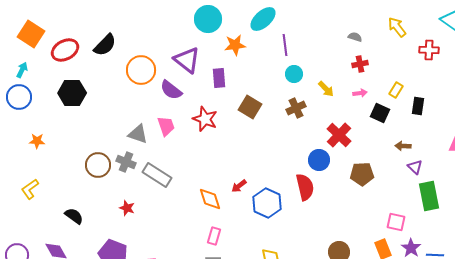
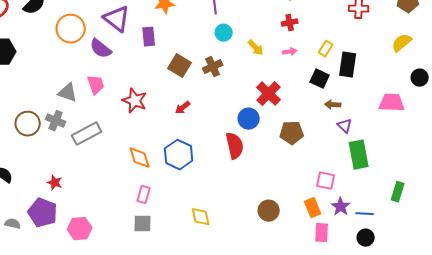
black rectangle: (418, 106) -> (348, 65), size x1.4
brown cross: (296, 108) -> (213, 67), moved
black square: (380, 113) -> (320, 79), moved
red star: (205, 119) -> (135, 101), moved
gray rectangle: (157, 175) -> (87, 134), turned -60
red arrow: (239, 186) -> (183, 108), moved
blue hexagon: (267, 203) -> (179, 155), moved
red star: (127, 208) -> (55, 183), moved

